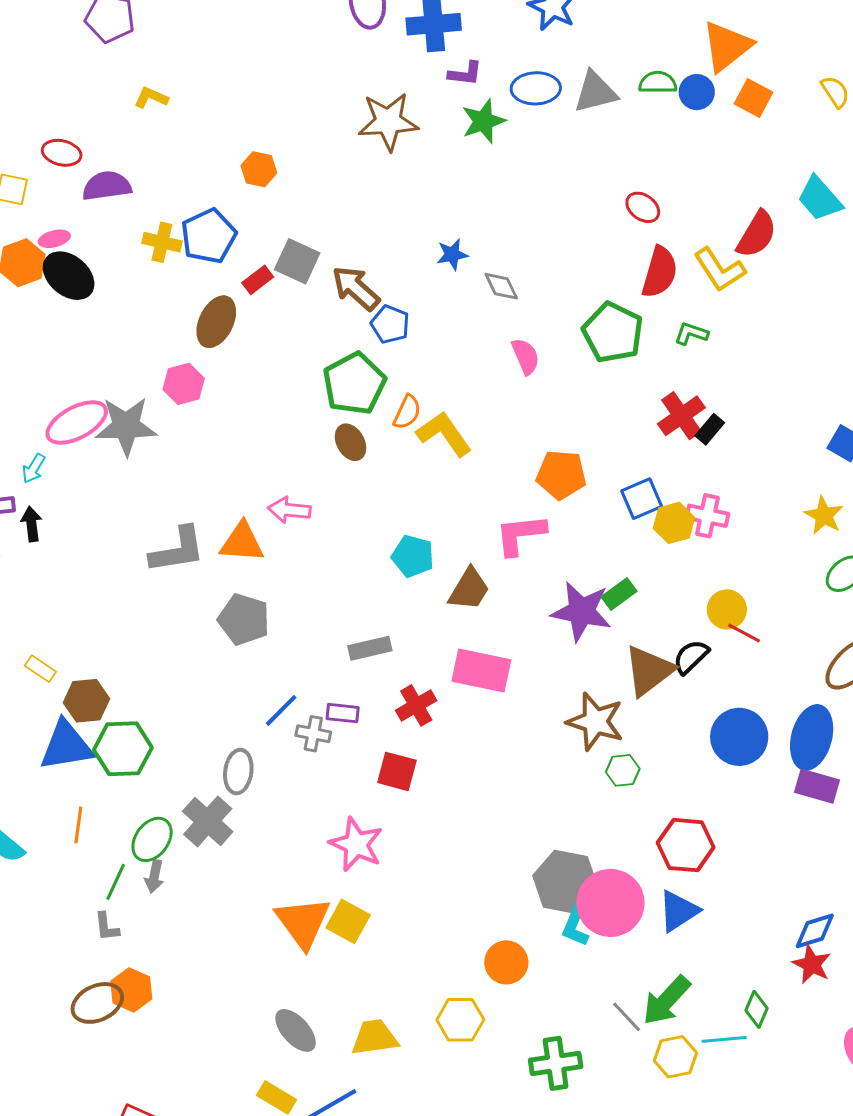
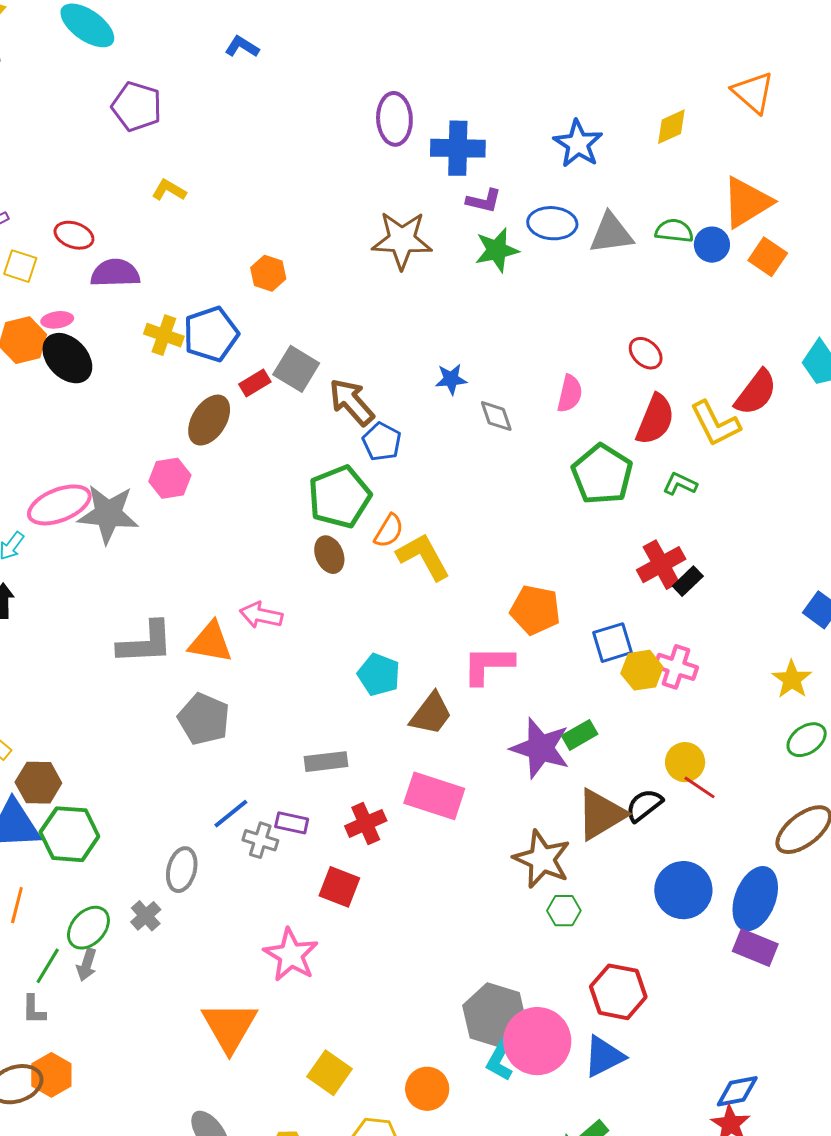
pink semicircle: (526, 356) -> (570, 394), moved, turned 30
gray cross: (208, 821) -> (146, 916), size x0.6
yellow square: (348, 921) -> (329, 1073), moved

